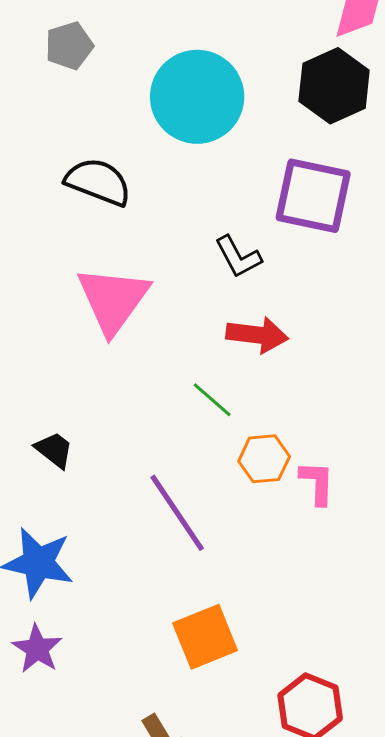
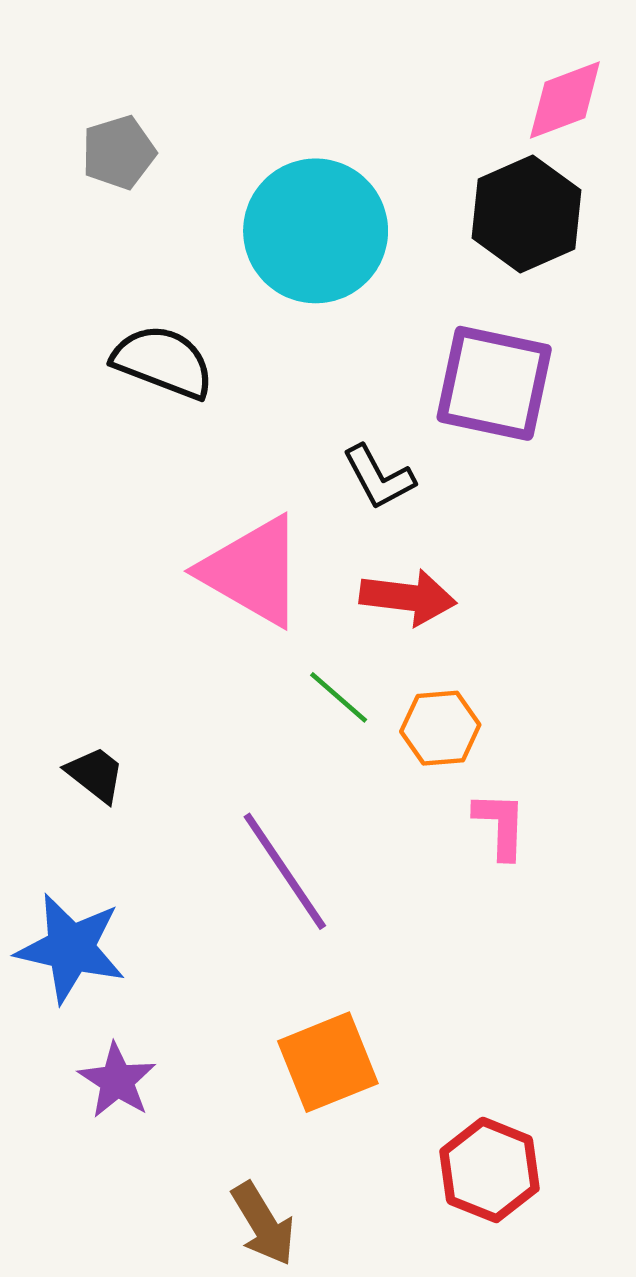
pink triangle: (113, 300) -> (252, 571), moved, turned -36
orange hexagon: (264, 459) -> (440, 728), moved
purple star: (37, 649) -> (117, 1081), moved

